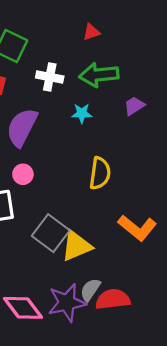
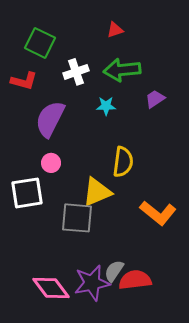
white cross: (50, 77) -> (76, 72), turned -30
gray square: (51, 233) -> (77, 218), turned -32
yellow triangle: (76, 246) -> (97, 192), moved

